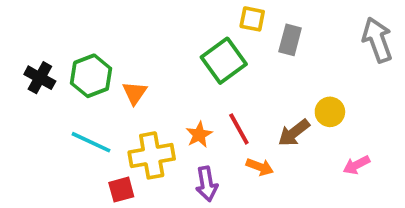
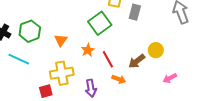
orange triangle: (135, 93) -> (61, 40), moved
orange star: (199, 135) -> (88, 50), moved
cyan line: (91, 142) -> (19, 59), moved

